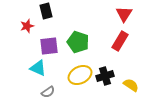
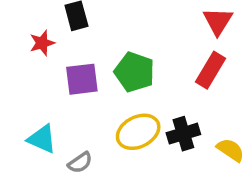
cyan triangle: (38, 68) -> (42, 139), moved

